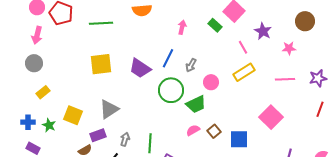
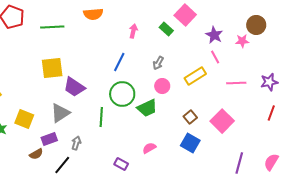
pink line: (243, 47) -> (215, 57), moved
pink star: (289, 48) -> (242, 41), moved
gray arrow: (191, 65) -> (158, 63), moved
purple trapezoid: (140, 68) -> (74, 87), moved
pink semicircle: (193, 130) -> (149, 148), moved
brown square: (214, 131) -> (190, 117), moved
blue square: (239, 139) -> (190, 143), turned 30
green line: (150, 143) -> (101, 117), moved

